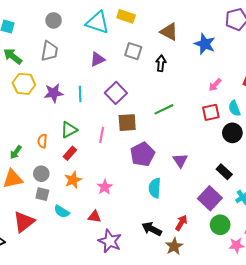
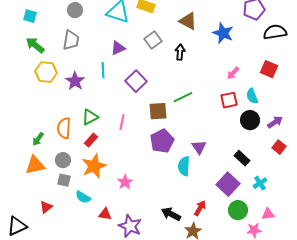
gray square: (133, 51) -> (153, 40), turned 36
purple star: (54, 93) -> (75, 81), turned -30
cyan line: (80, 94) -> (103, 70), moved
brown square: (127, 123) -> (158, 111), moved
orange semicircle: (42, 141) -> (64, 128), size x1.5
orange star: (73, 180) -> (94, 166), size x1.4
pink star: (105, 187) -> (125, 182), moved
cyan semicircle: (155, 188) -> (184, 166), moved
red triangle: (94, 217) -> (105, 214), moved
red triangle: (24, 222) -> (46, 207), size x0.6

